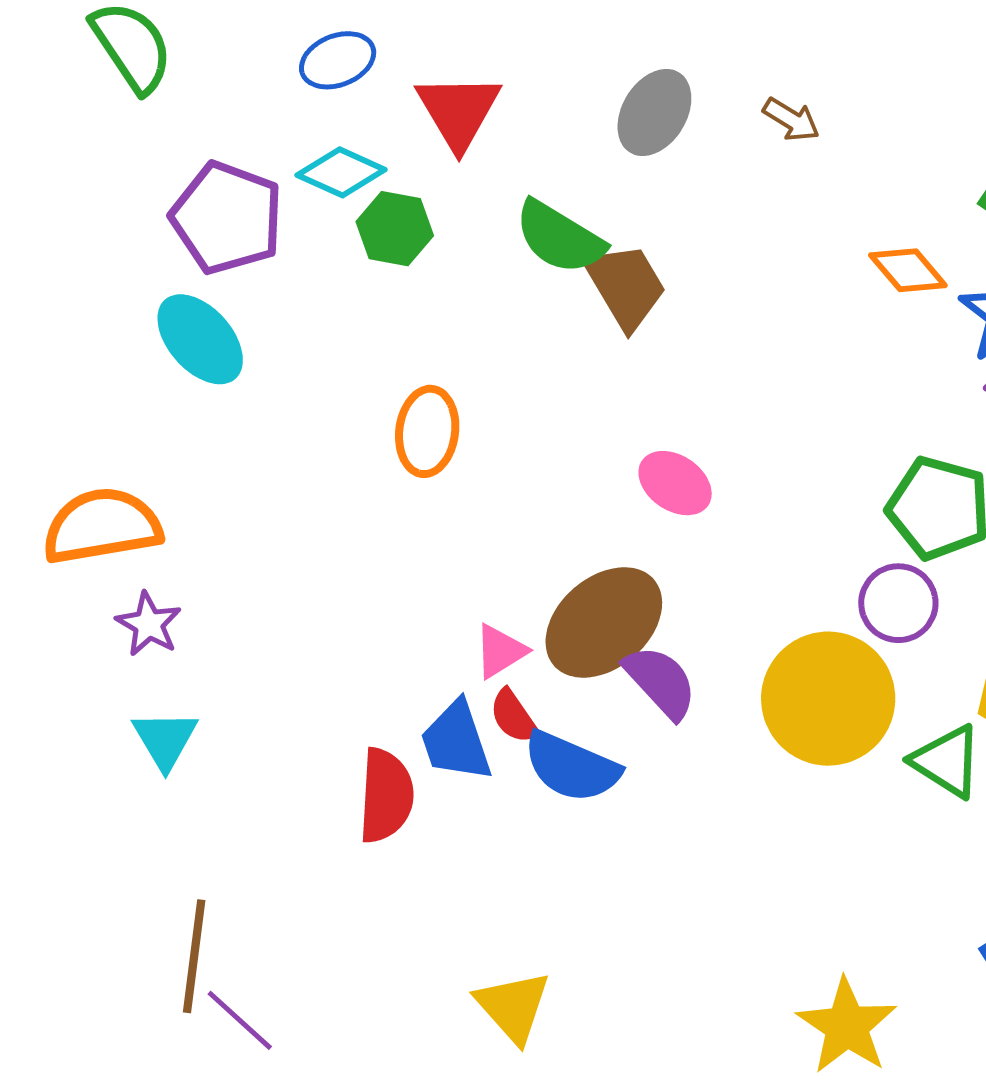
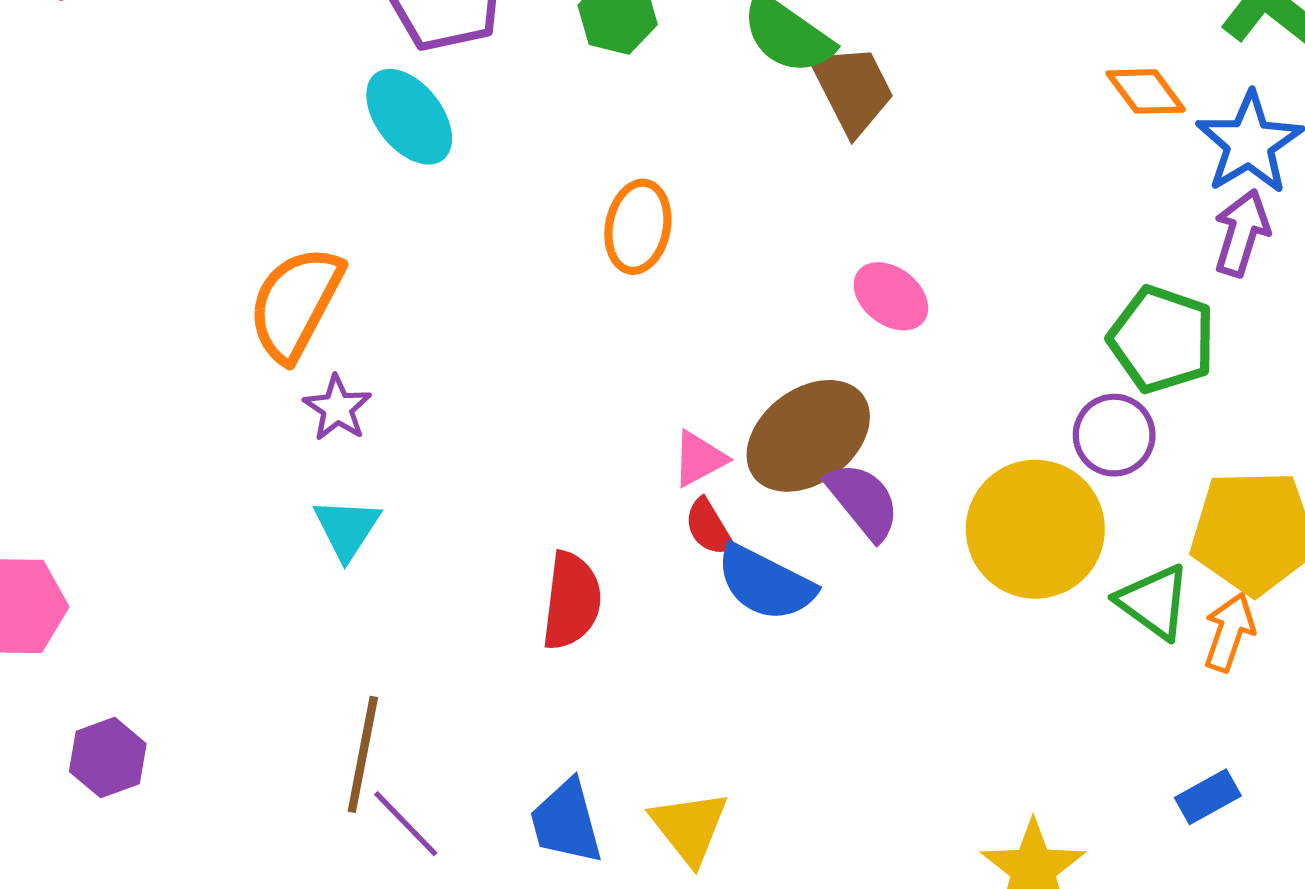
orange semicircle: (102, 526) -> (295, 304), turned -56
blue trapezoid: (456, 741) -> (566, 822), moved

